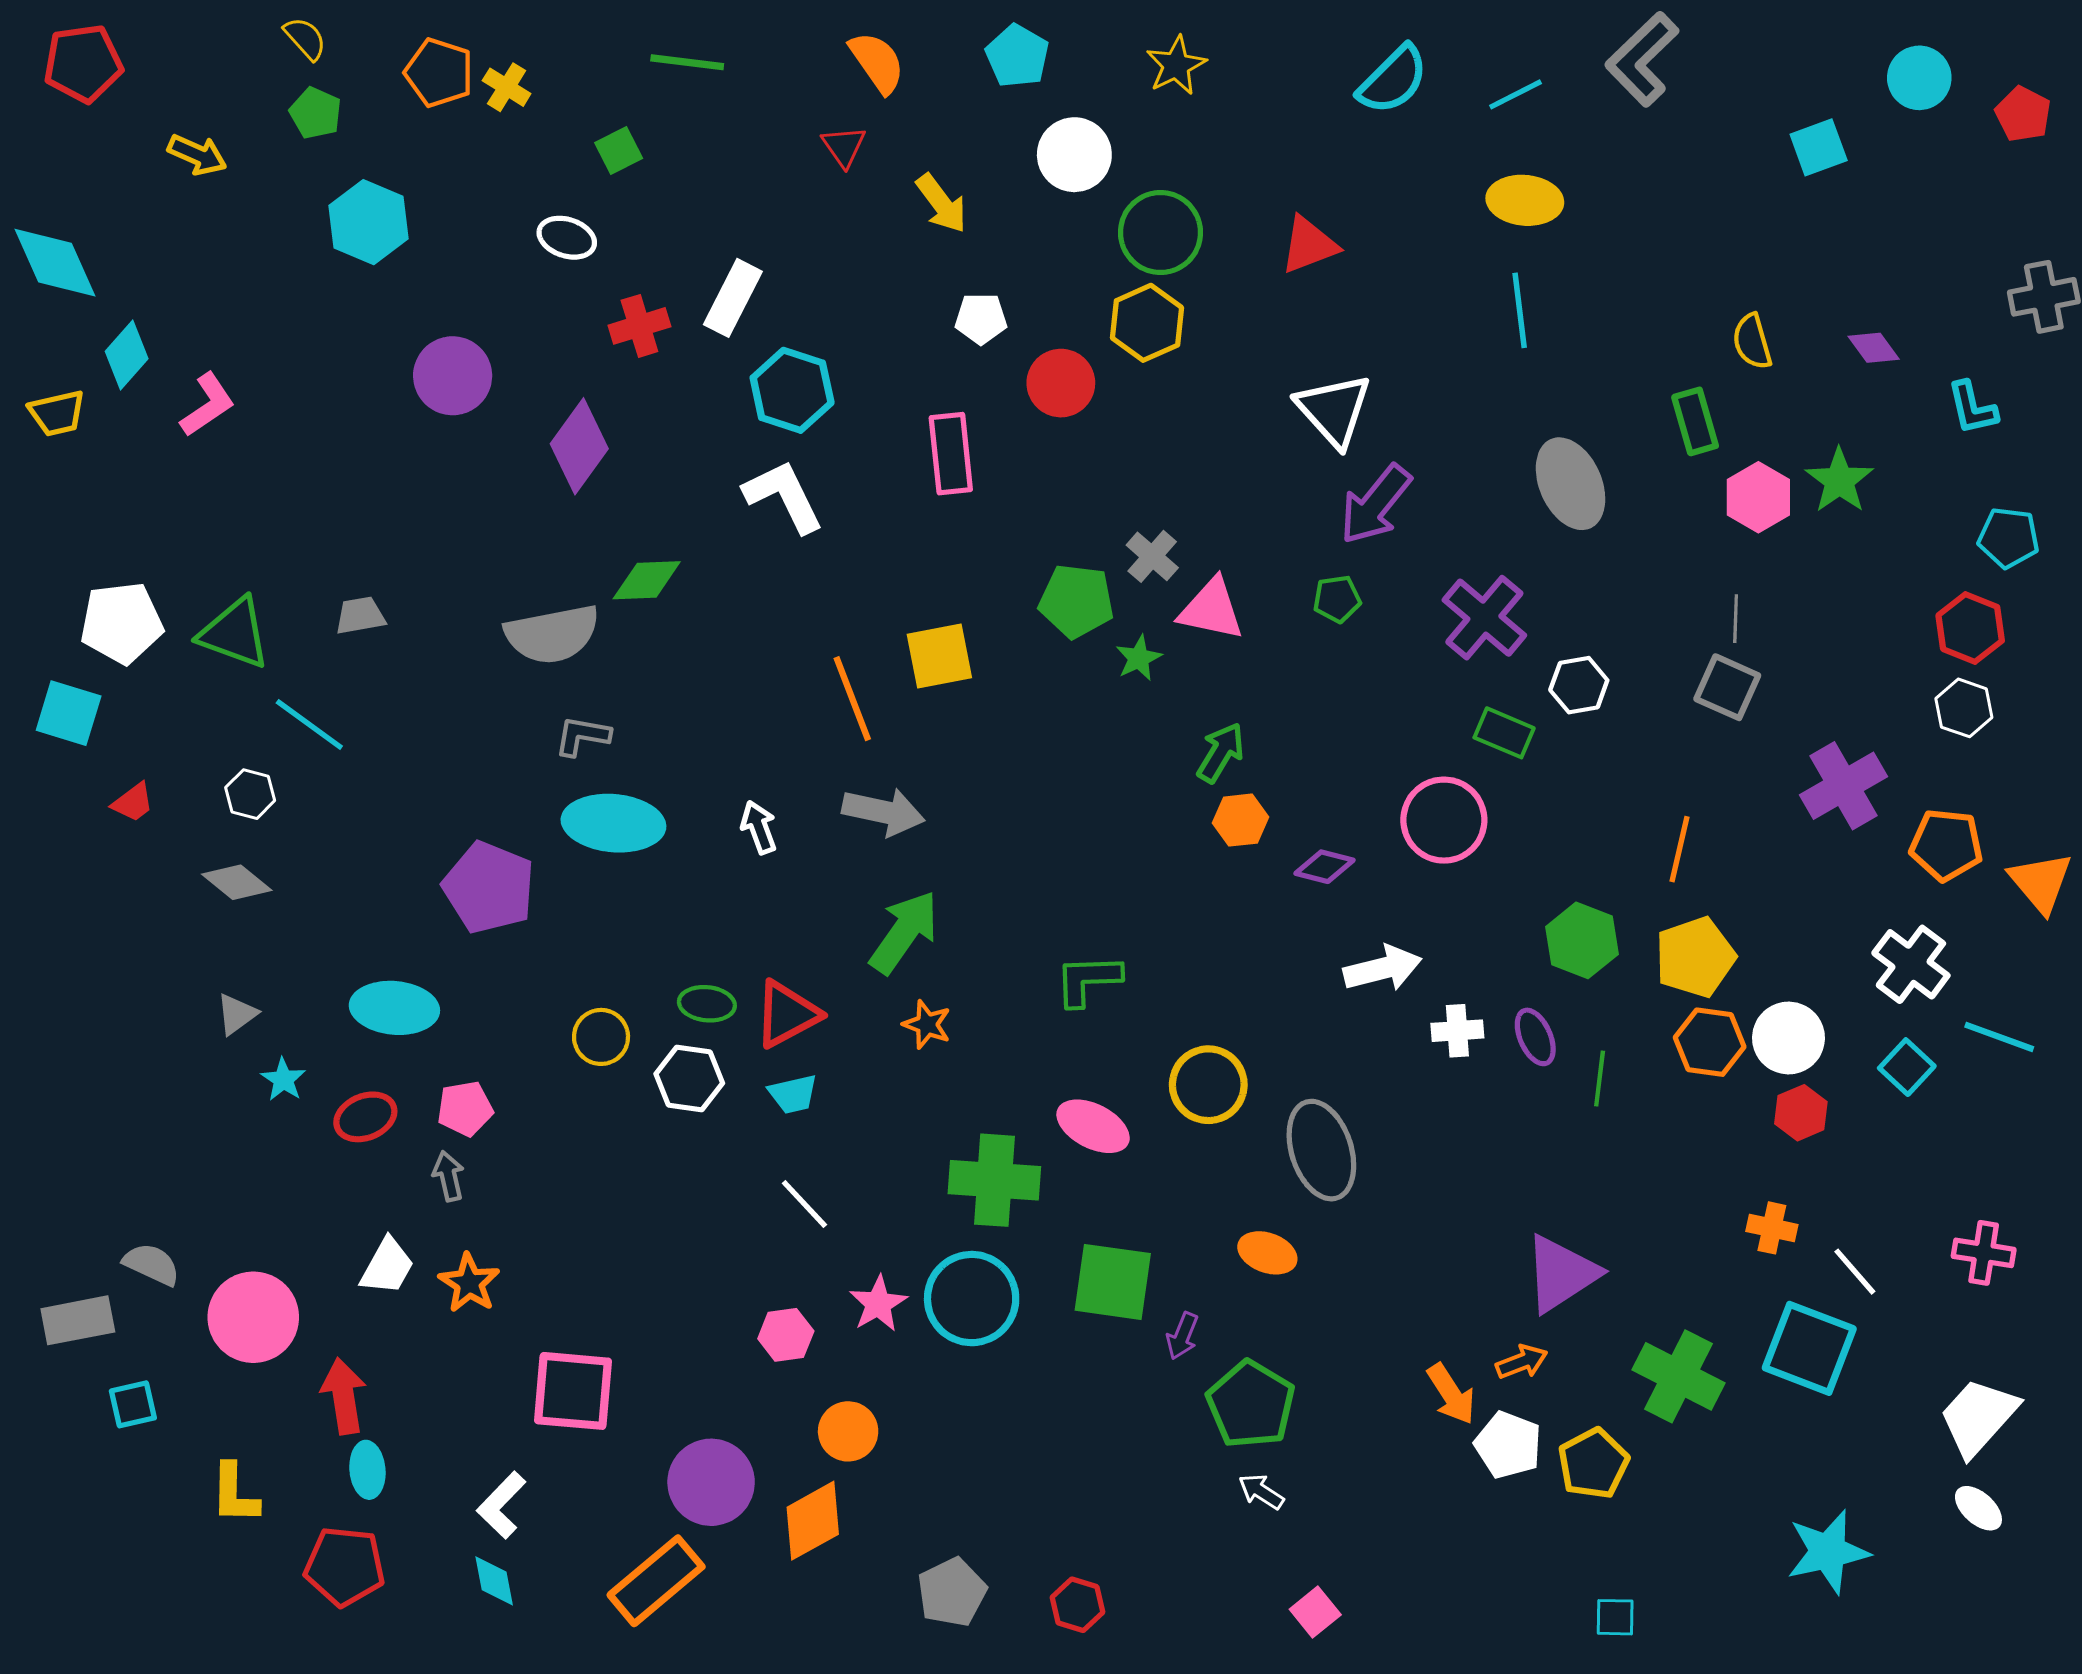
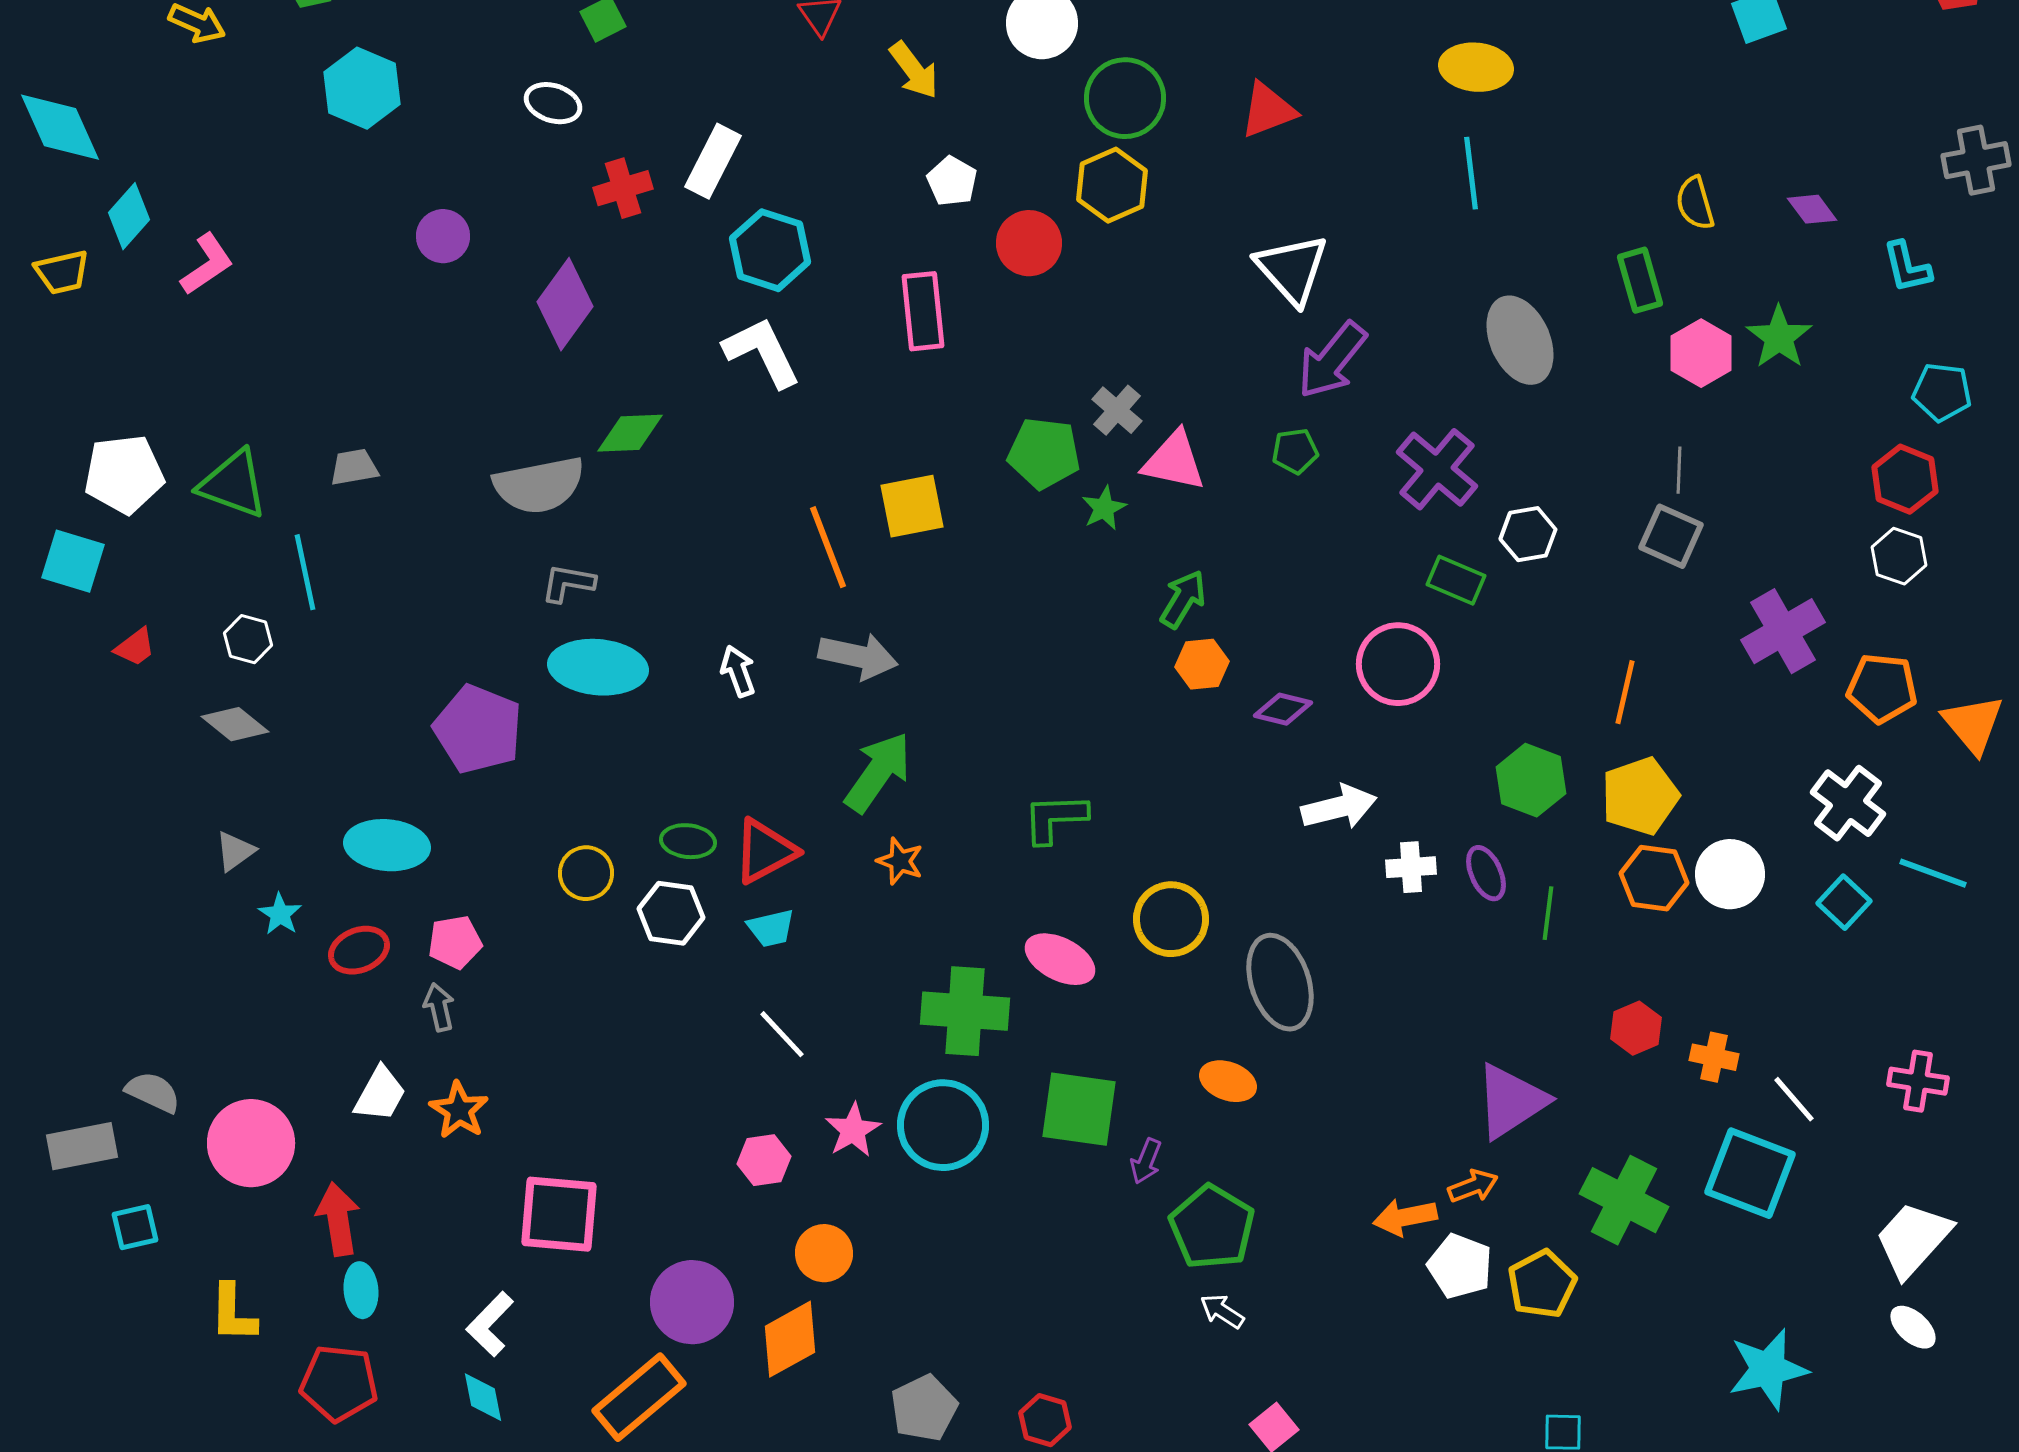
white pentagon: (981, 319) -> (952, 181), turned 30
purple circle: (453, 376) -> (443, 236), size x0.7
cyan line: (309, 725) -> (305, 572), turned 42
red hexagon: (1801, 1113) -> (1636, 1028), moved
orange arrow: (1451, 1394) -> (1405, 1217), turned 112

